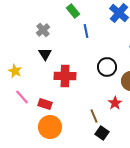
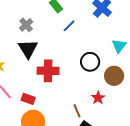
blue line: (86, 31) -> (69, 26), turned 56
black triangle: (45, 54) -> (28, 49), size x1.5

